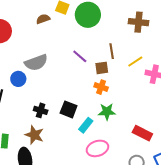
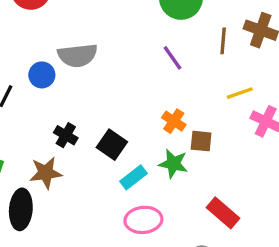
brown line: (112, 51) -> (223, 41), moved
purple line: (80, 56) -> (173, 58), moved
brown square: (102, 68) -> (201, 141), moved
brown star: (34, 135) -> (46, 173), turned 30

